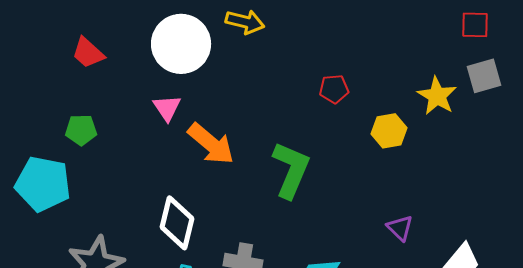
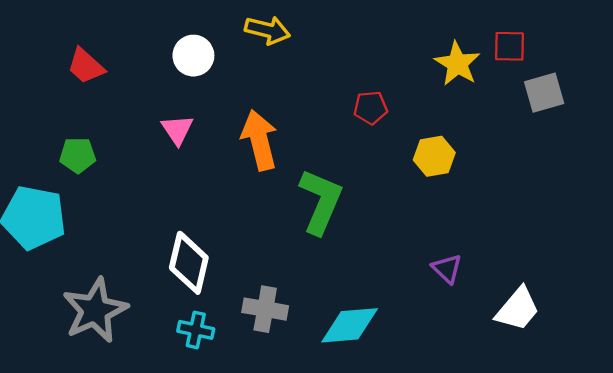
red square: (475, 25) -> (509, 46), moved
white circle: (181, 44) -> (193, 56), size x0.6
yellow star: (437, 96) -> (457, 64), moved
orange arrow: (211, 144) -> (259, 140), moved, turned -144

